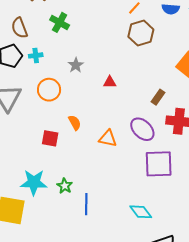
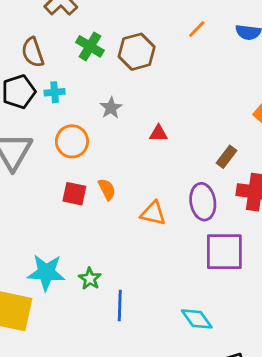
brown hexagon: (141, 33) -> (137, 52), moved
purple ellipse: (142, 129) -> (203, 202), turned 35
red square: (50, 138) -> (74, 194), moved

